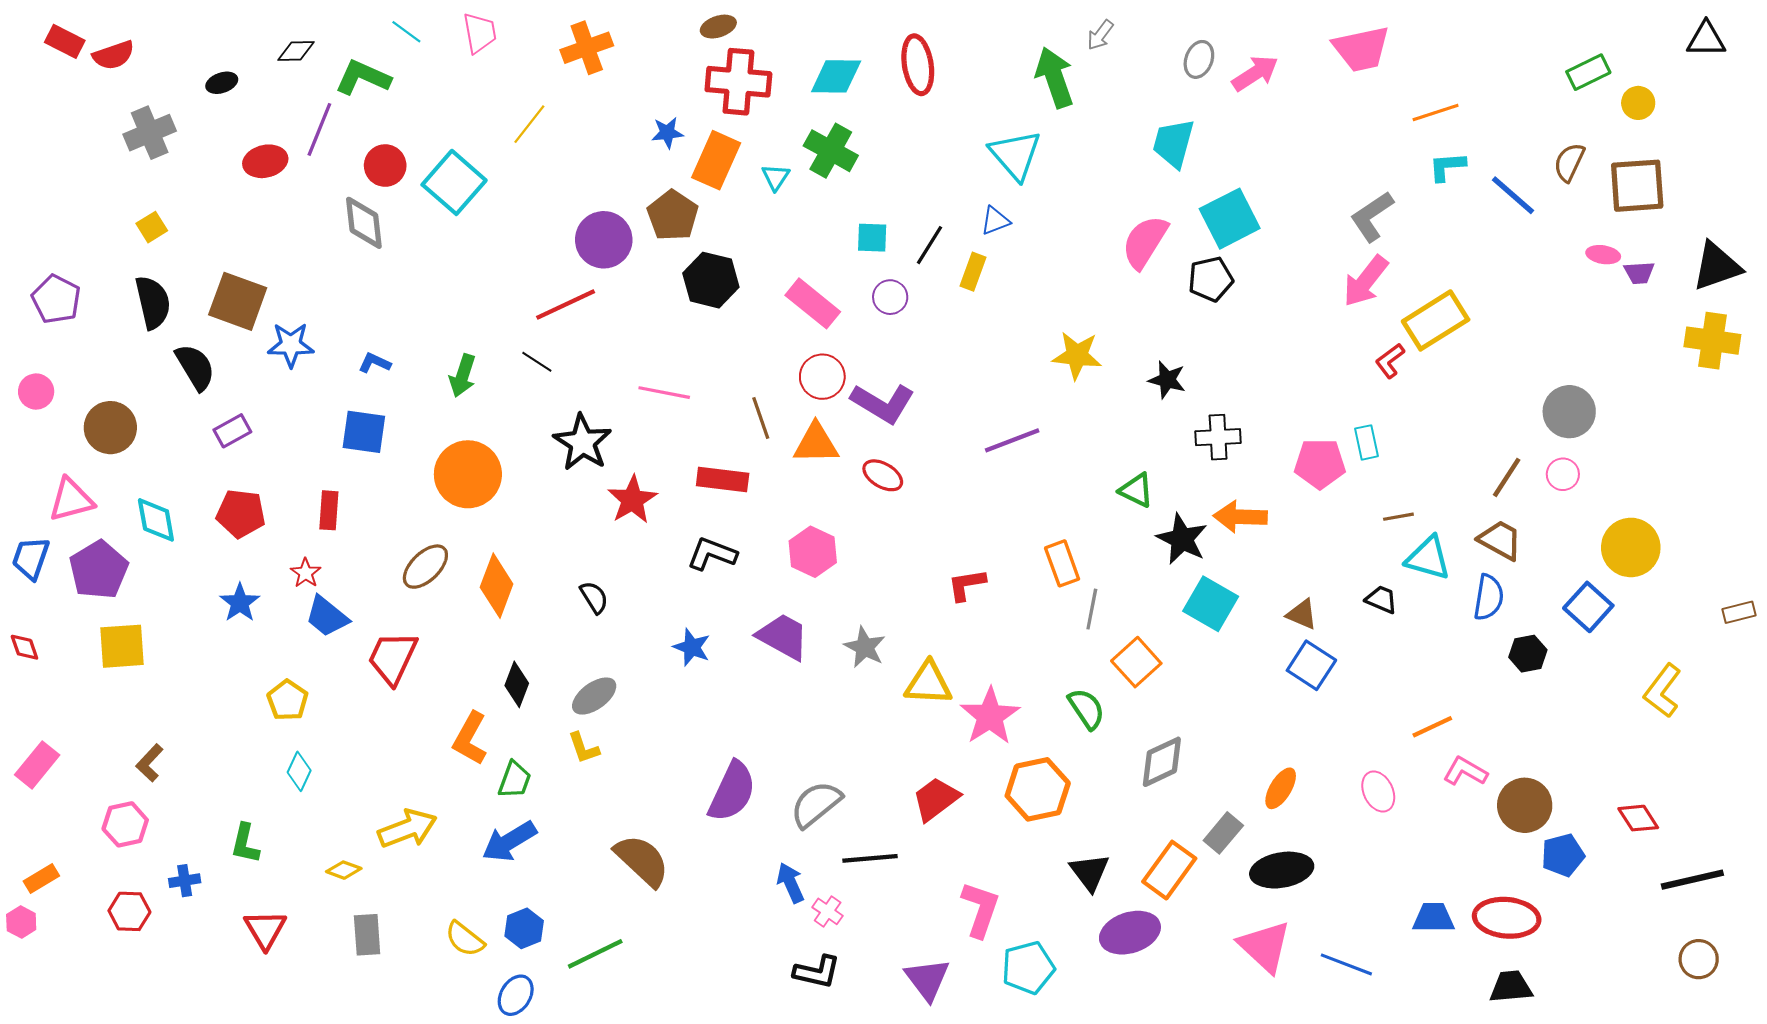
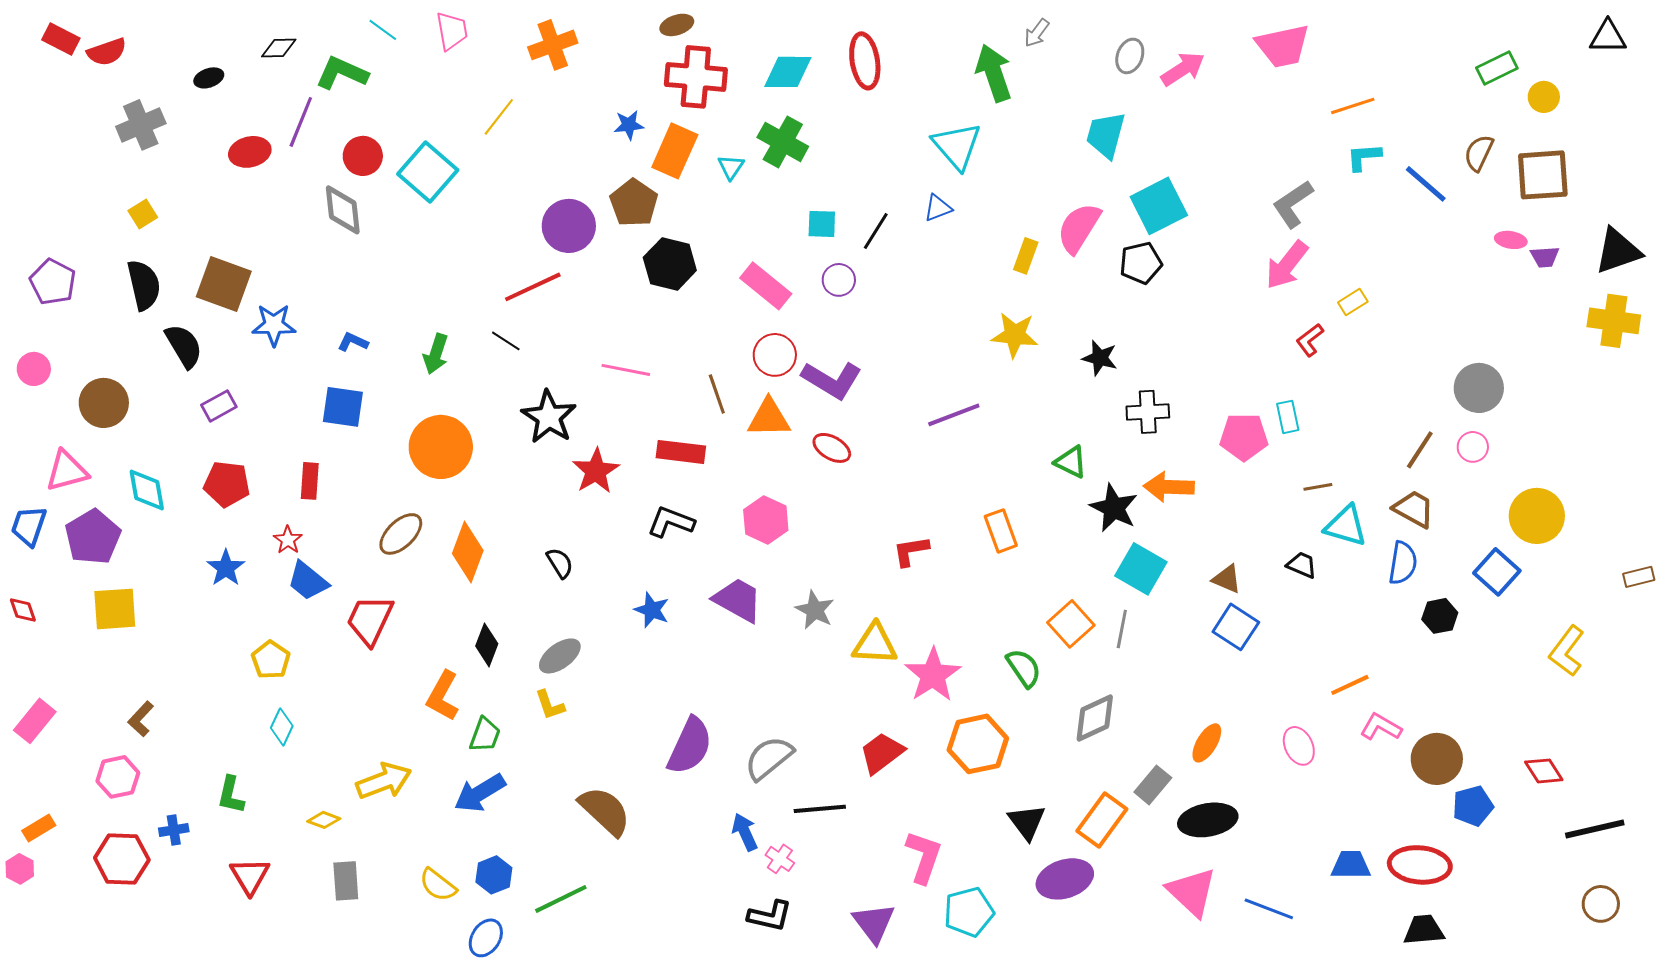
yellow rectangle: (973, 272) -> (1026, 256), moved
yellow rectangle: (1436, 320) -> (1353, 302), size x0.5
gray line: (1092, 609) -> (1122, 629), moved
red hexagon: (129, 911) -> (122, 859), size x1.4

